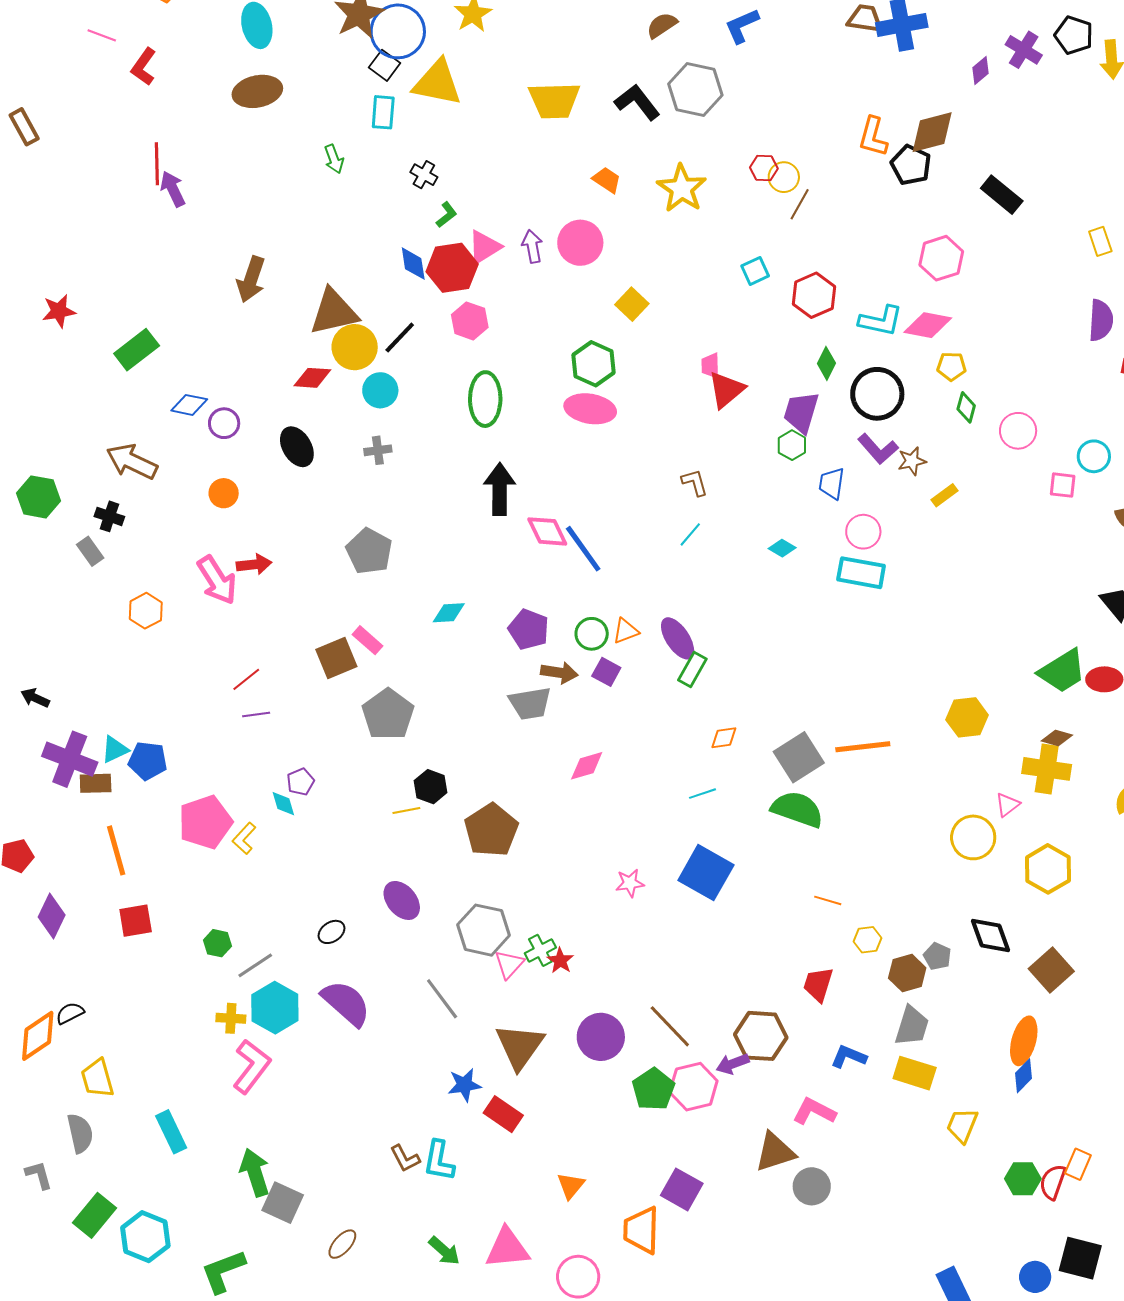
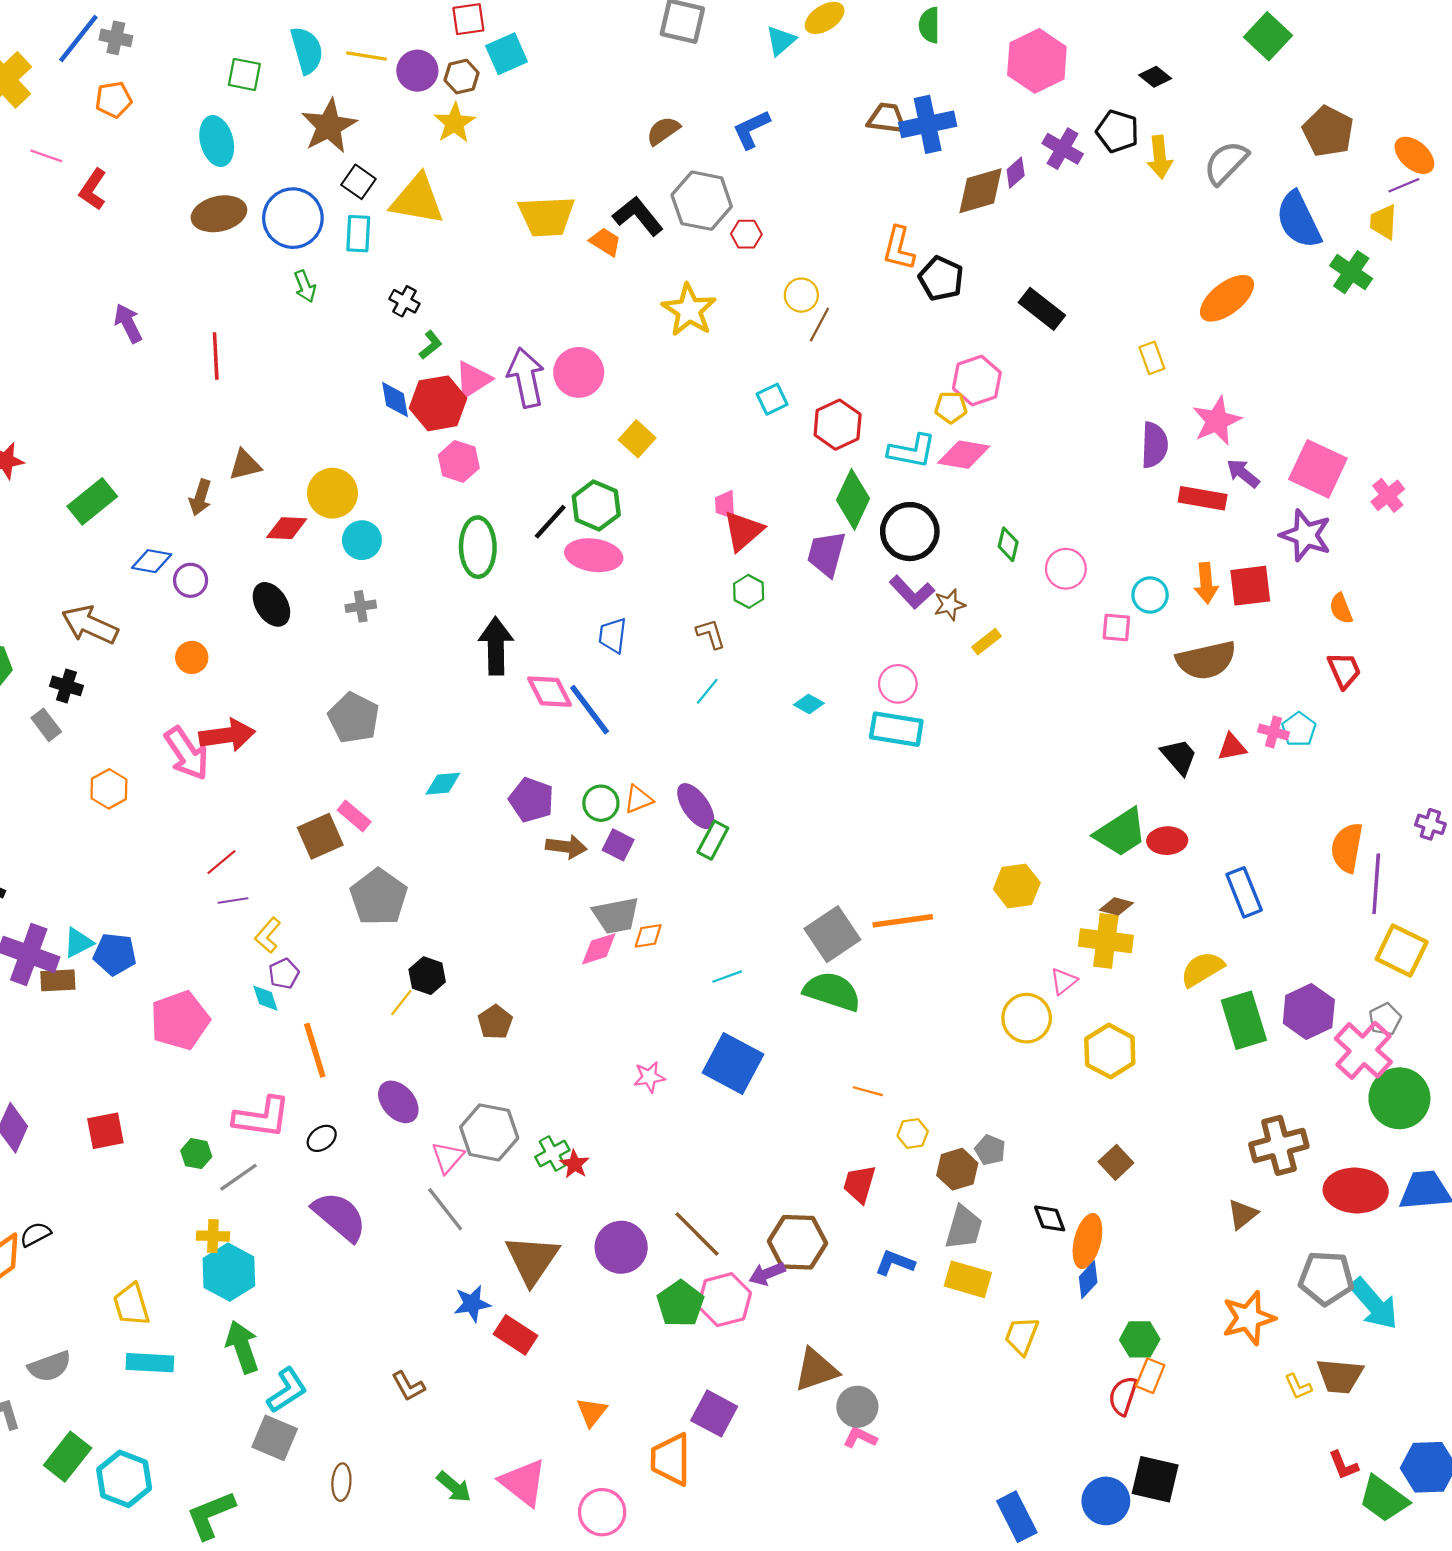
blue circle: (398, 31) -> (293, 218), moved
brown diamond: (932, 132) -> (981, 191), moved
red line: (157, 164) -> (216, 356), moved
red hexagon: (764, 168) -> (746, 234), moved
orange trapezoid: (607, 180) -> (605, 242), moved
purple arrow: (532, 246) -> (526, 378), size x1.6
brown arrow: (251, 279) -> (200, 497), moved, size x0.7
brown triangle: (334, 312) -> (245, 465), moved, size x0.6
black line: (400, 337) -> (550, 522), moved
green diamond: (826, 363) -> (853, 499), size x1.6
yellow pentagon: (951, 366) -> (951, 407), moved
green hexagon: (792, 445) -> (749, 591), moved
blue trapezoid: (832, 483) -> (613, 635), moved
red arrow: (254, 564) -> (227, 735), size x1.4
gray trapezoid: (530, 703) -> (616, 915), moved
orange diamond: (724, 738) -> (648, 936), moved
yellow line: (406, 810) -> (401, 1003), turned -40
brown pentagon: (491, 830) -> (495, 1022), size x0.6
yellow L-shape: (244, 838) -> (268, 935), moved
orange line: (116, 850) -> (315, 1050), moved
black diamond: (990, 936) -> (1050, 1218), moved, size x0.7
pink triangle: (509, 964) -> (448, 1157), moved
brown square: (1051, 970) -> (1116, 1162), size x0.7
cyan hexagon: (275, 1008) -> (229, 1272), moved
pink L-shape: (252, 1066) -> (262, 1117), moved, turned 62
yellow trapezoid: (97, 1078) -> (131, 1305), moved
pink L-shape: (814, 1111) -> (860, 1438), moved, size x0.7
cyan rectangle: (171, 1132) -> (150, 1363), turned -60
gray semicircle: (80, 1133) -> (50, 1366), turned 84
cyan L-shape: (439, 1161) -> (287, 1390), moved, turned -132
green arrow: (255, 1172) -> (242, 1347), moved
green hexagon: (1023, 1179) -> (1140, 1339), moved
brown ellipse: (342, 1244) -> (341, 1482), turned -36
pink triangle: (507, 1248) -> (523, 1483), turned 45
blue circle: (1035, 1277) -> (1106, 1501), size x1.4

